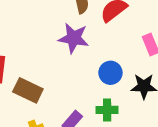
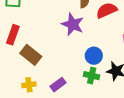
green cross: (107, 110) -> (92, 76), moved

